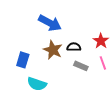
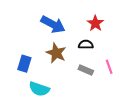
red star: (101, 41) -> (95, 23), moved
black semicircle: (74, 47) -> (86, 44), moved

